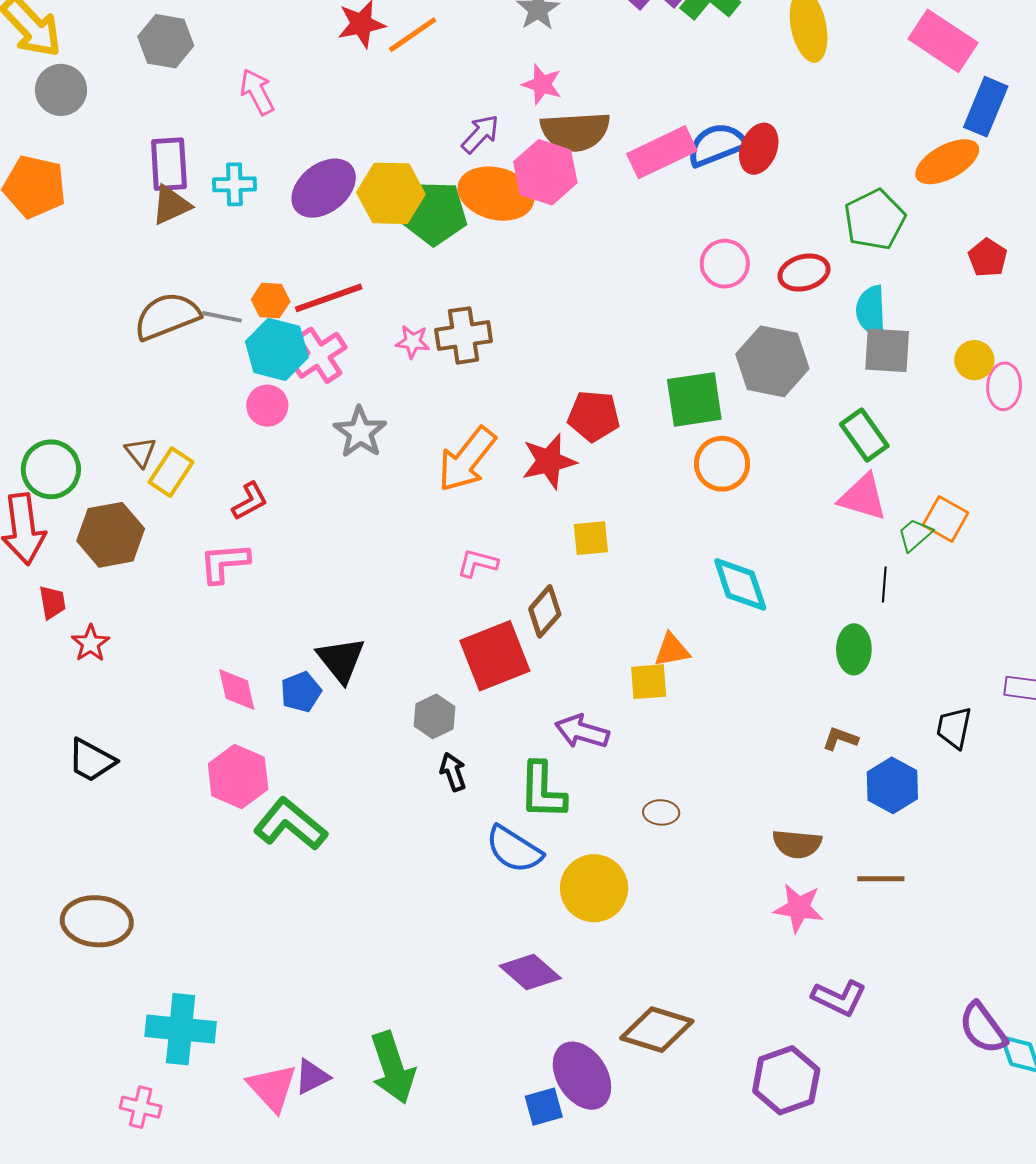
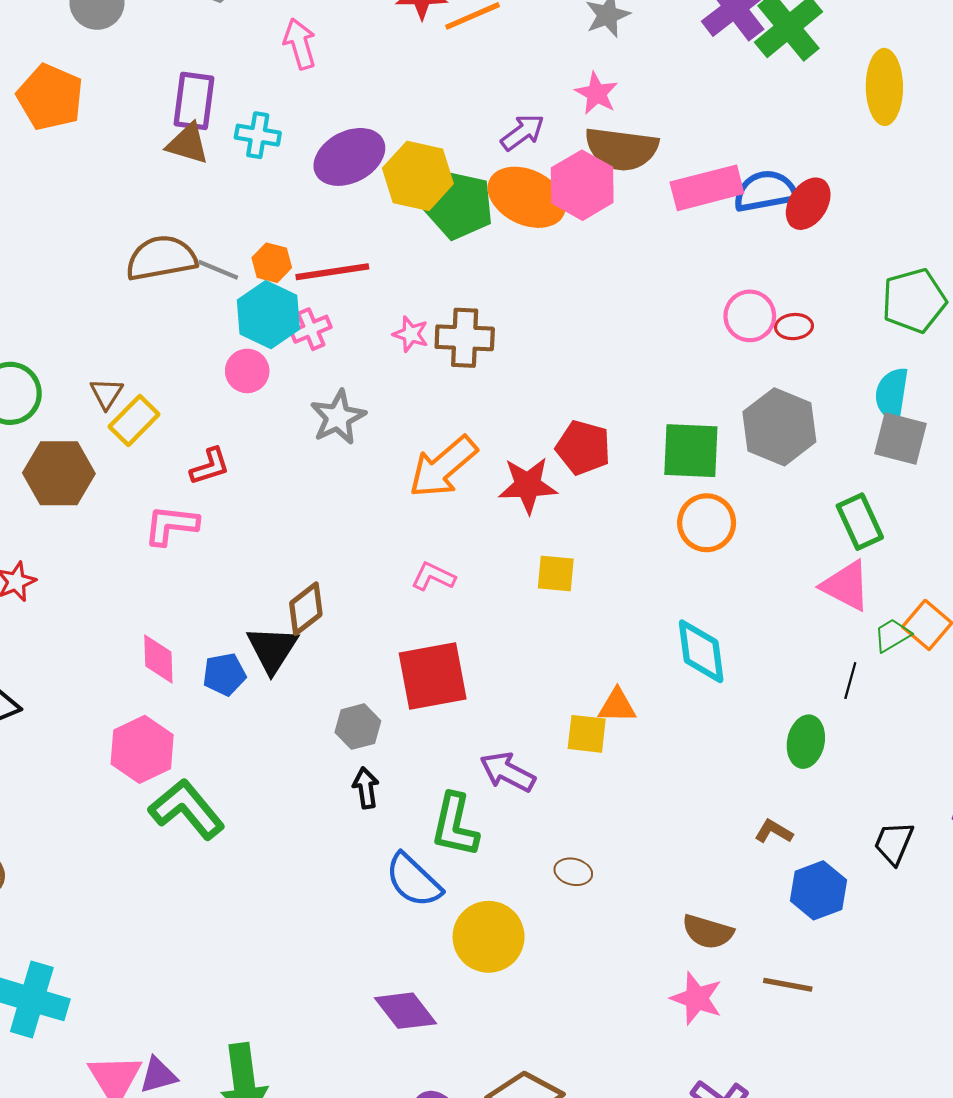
brown triangle: (171, 205) -> (188, 144), turned 30
red ellipse: (804, 273) -> (794, 327), moved, size x0.7
pink cross: (319, 355) -> (311, 329), size x0.7
brown diamond: (545, 611) -> (306, 609), moved

